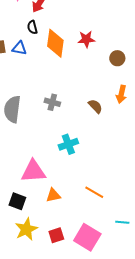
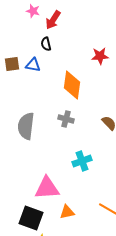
orange diamond: (55, 43) -> (72, 85), moved
black square: (17, 201) -> (31, 218), size x1.4

